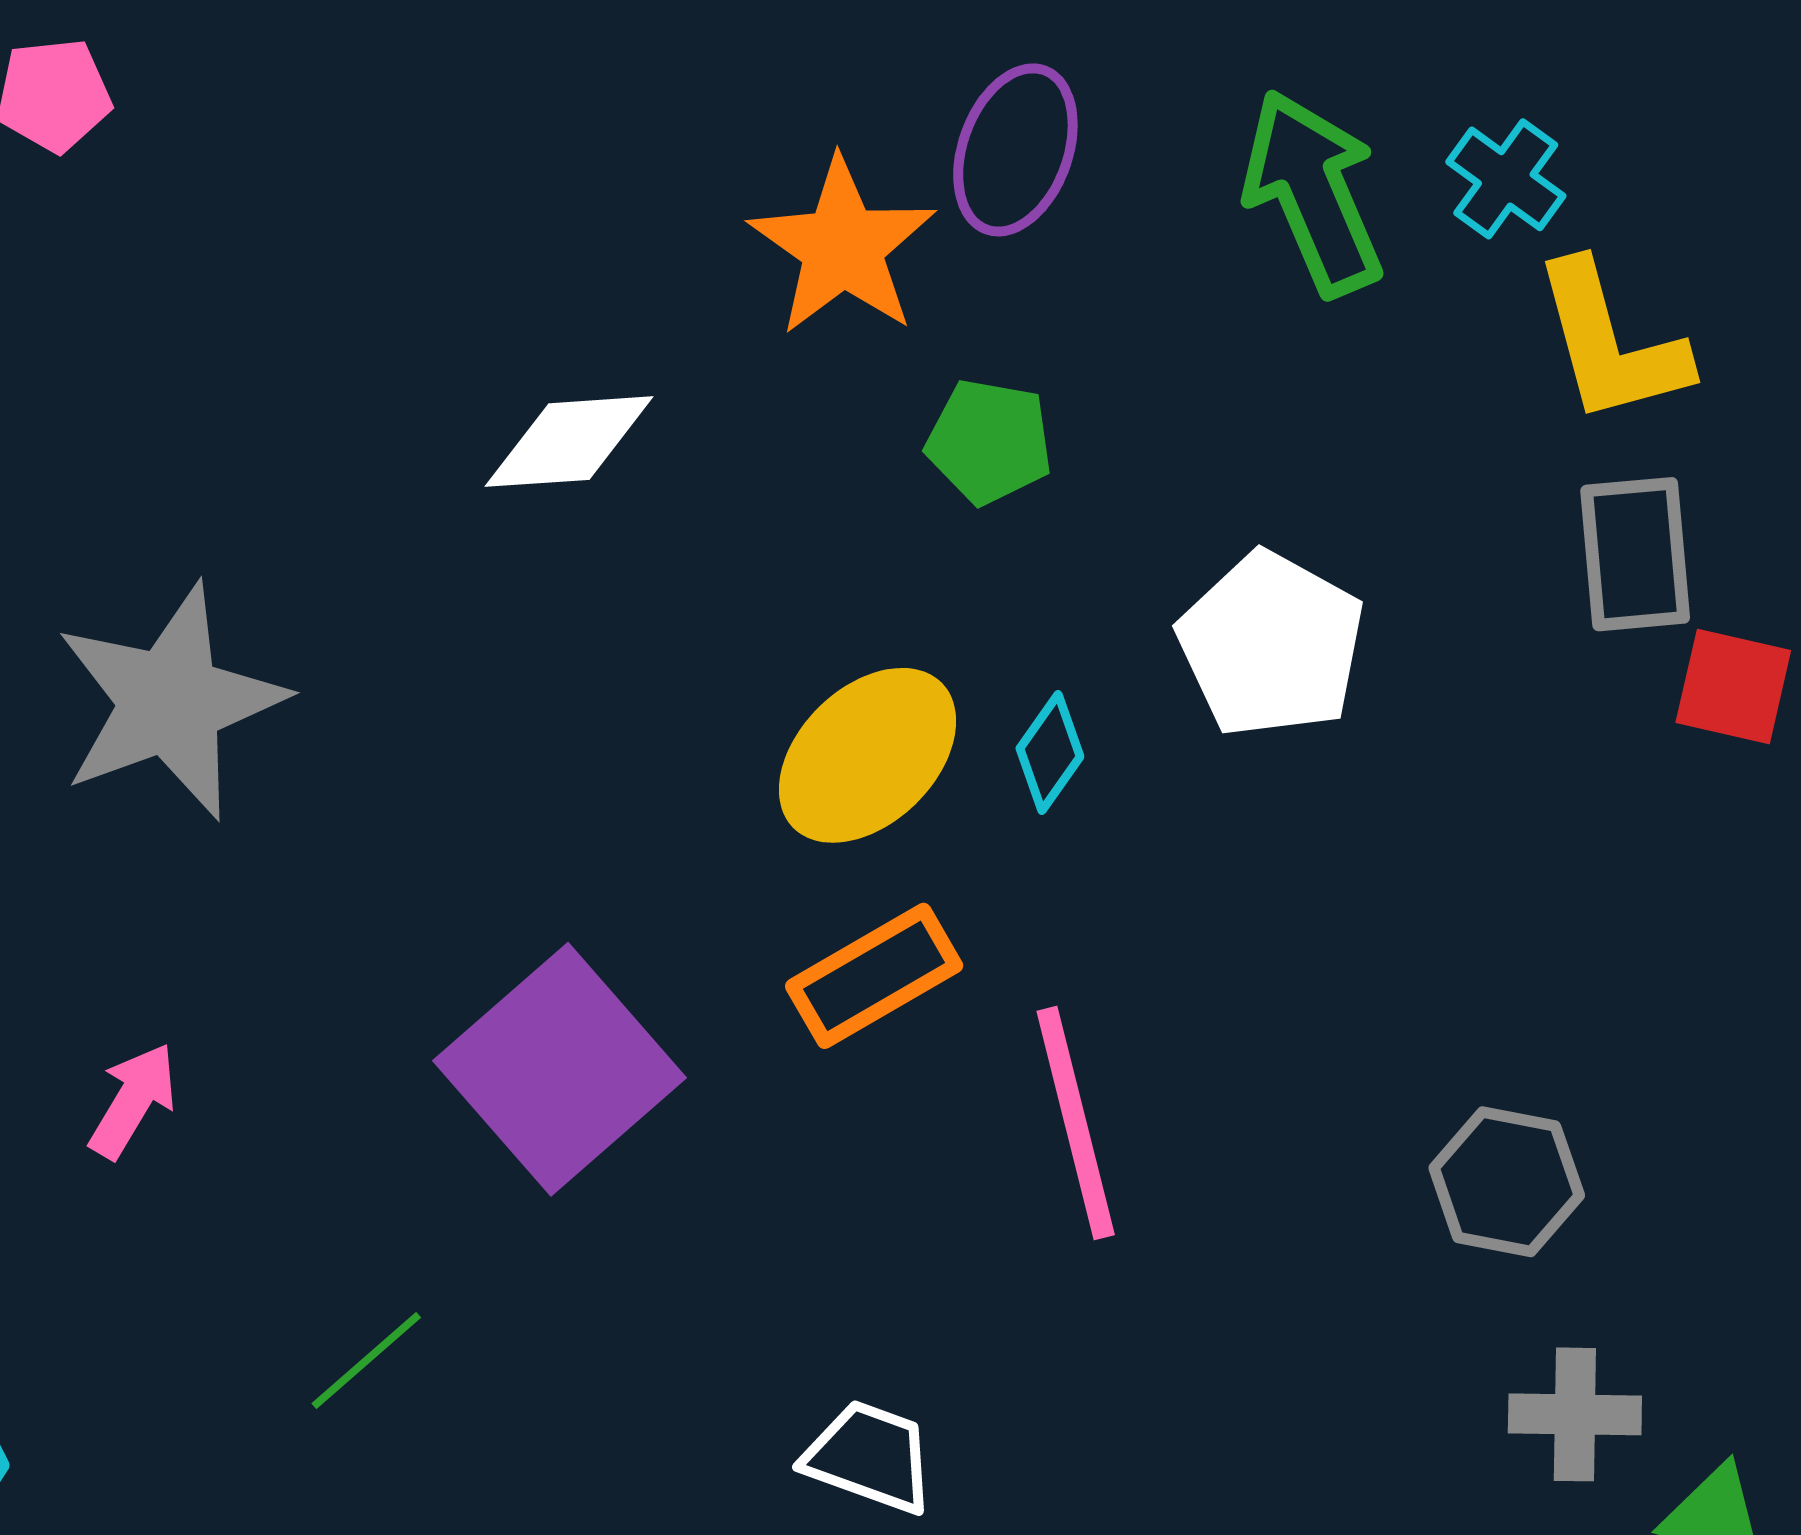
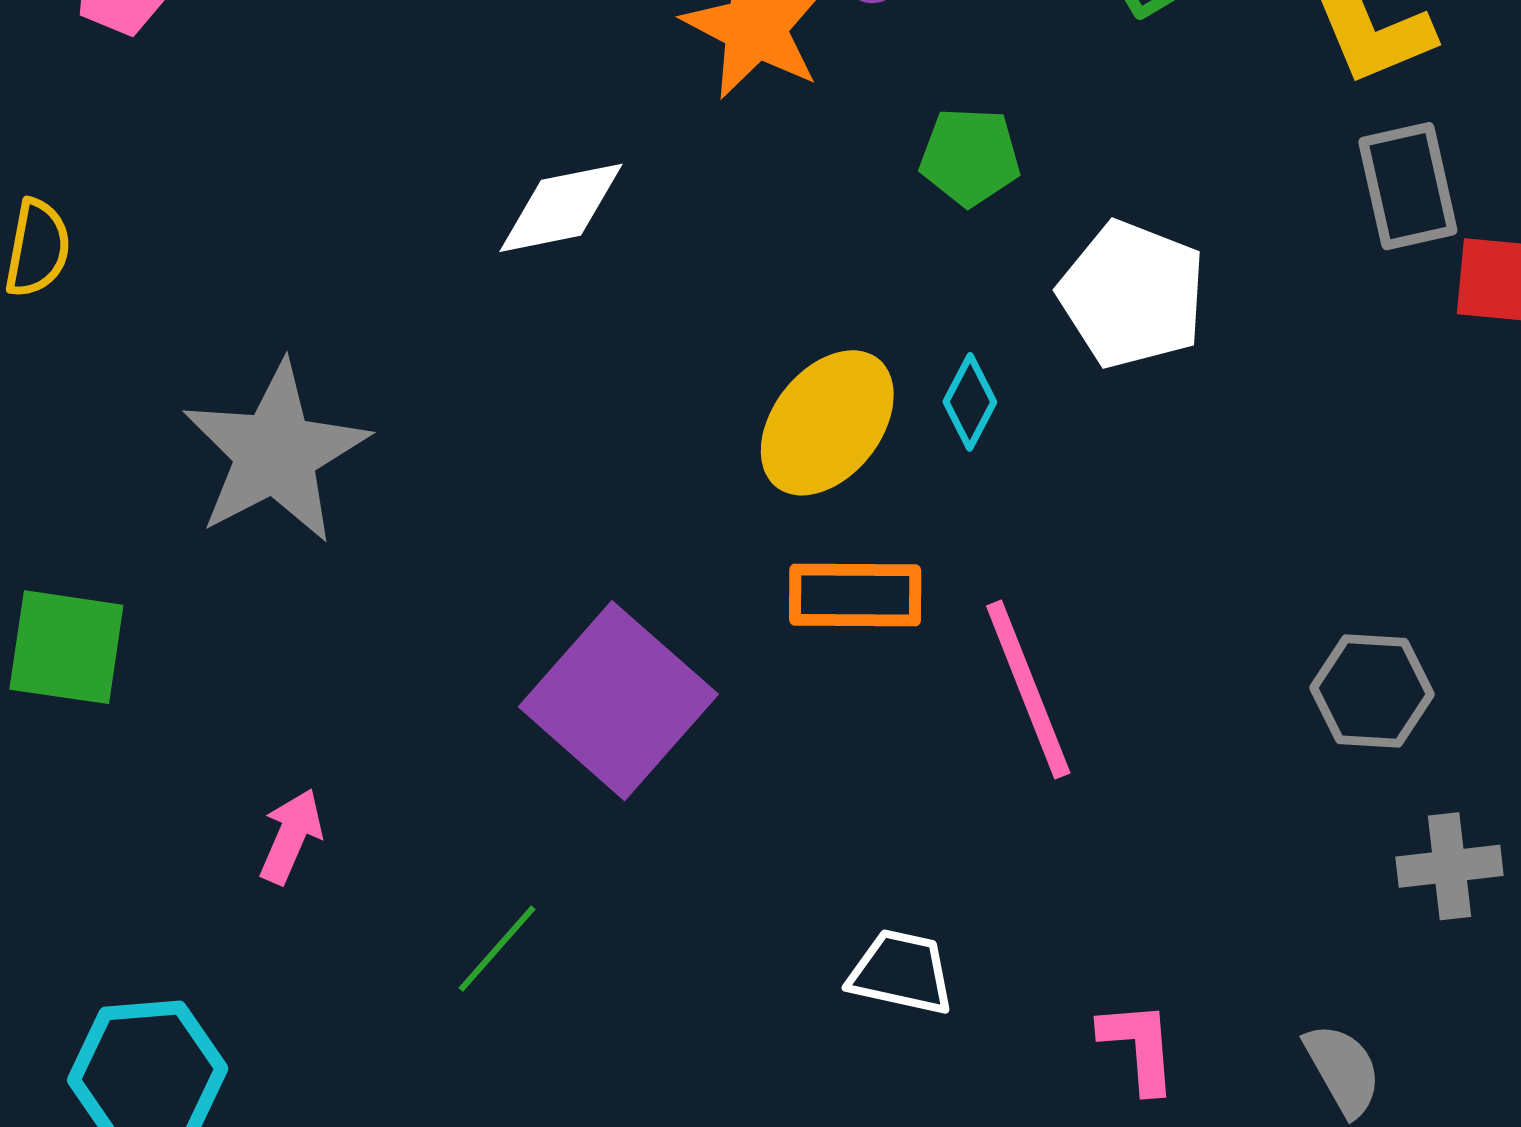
green pentagon: (989, 442) -> (970, 157), moved
orange rectangle: (874, 976) -> (855, 595), turned 38
pink arrow: (133, 1101) -> (291, 836), moved

